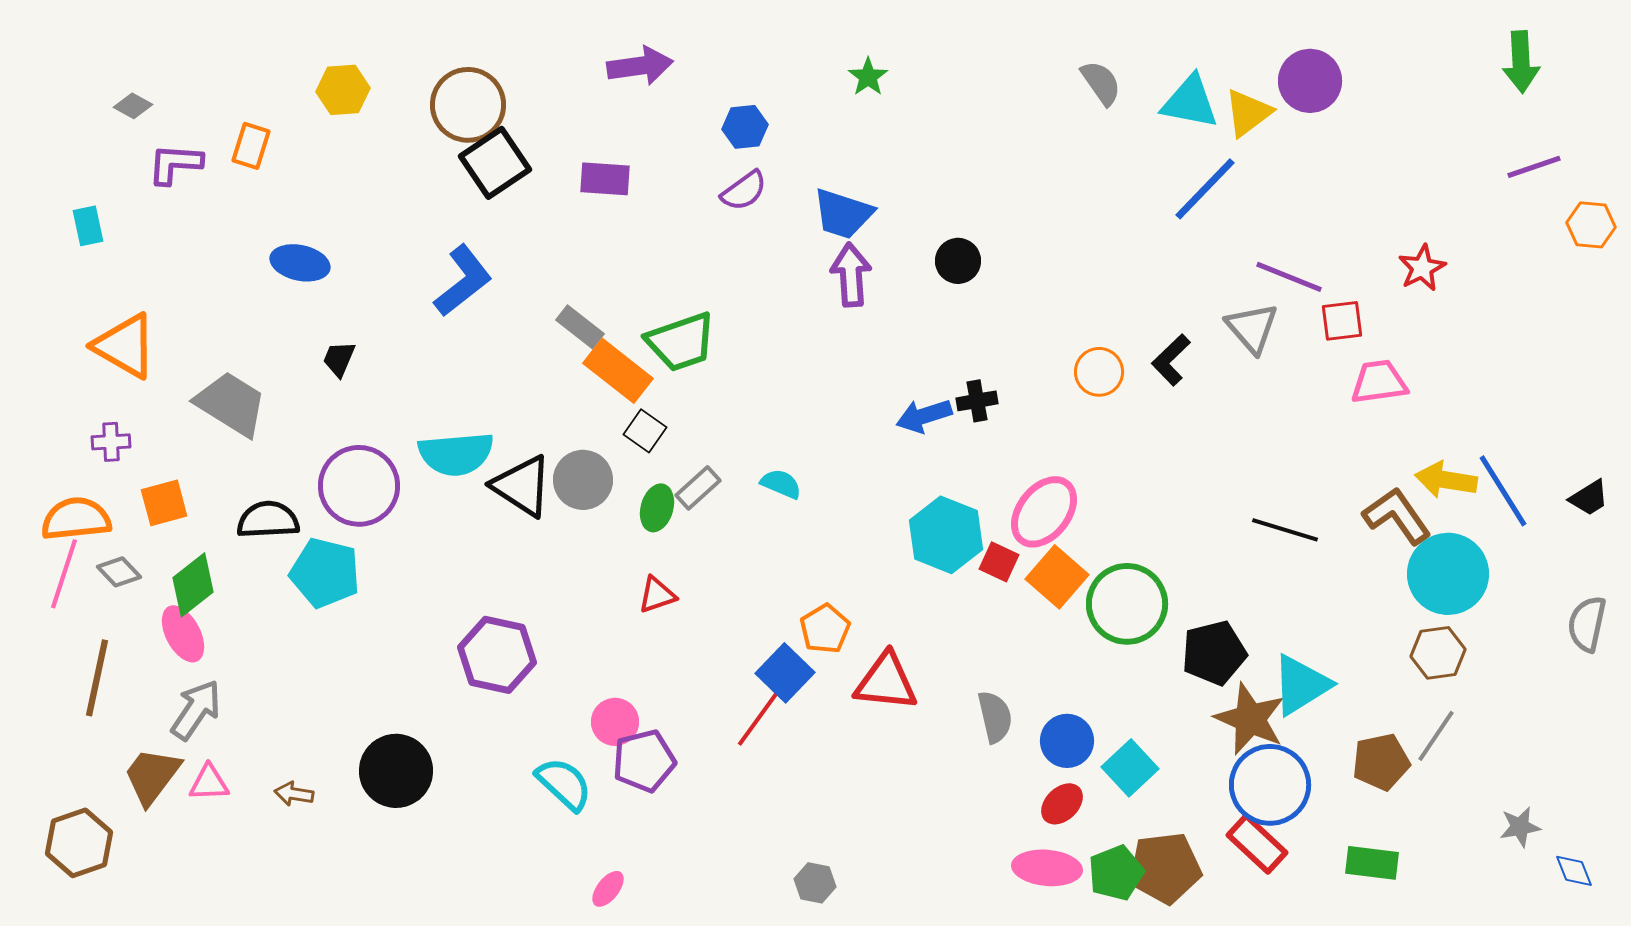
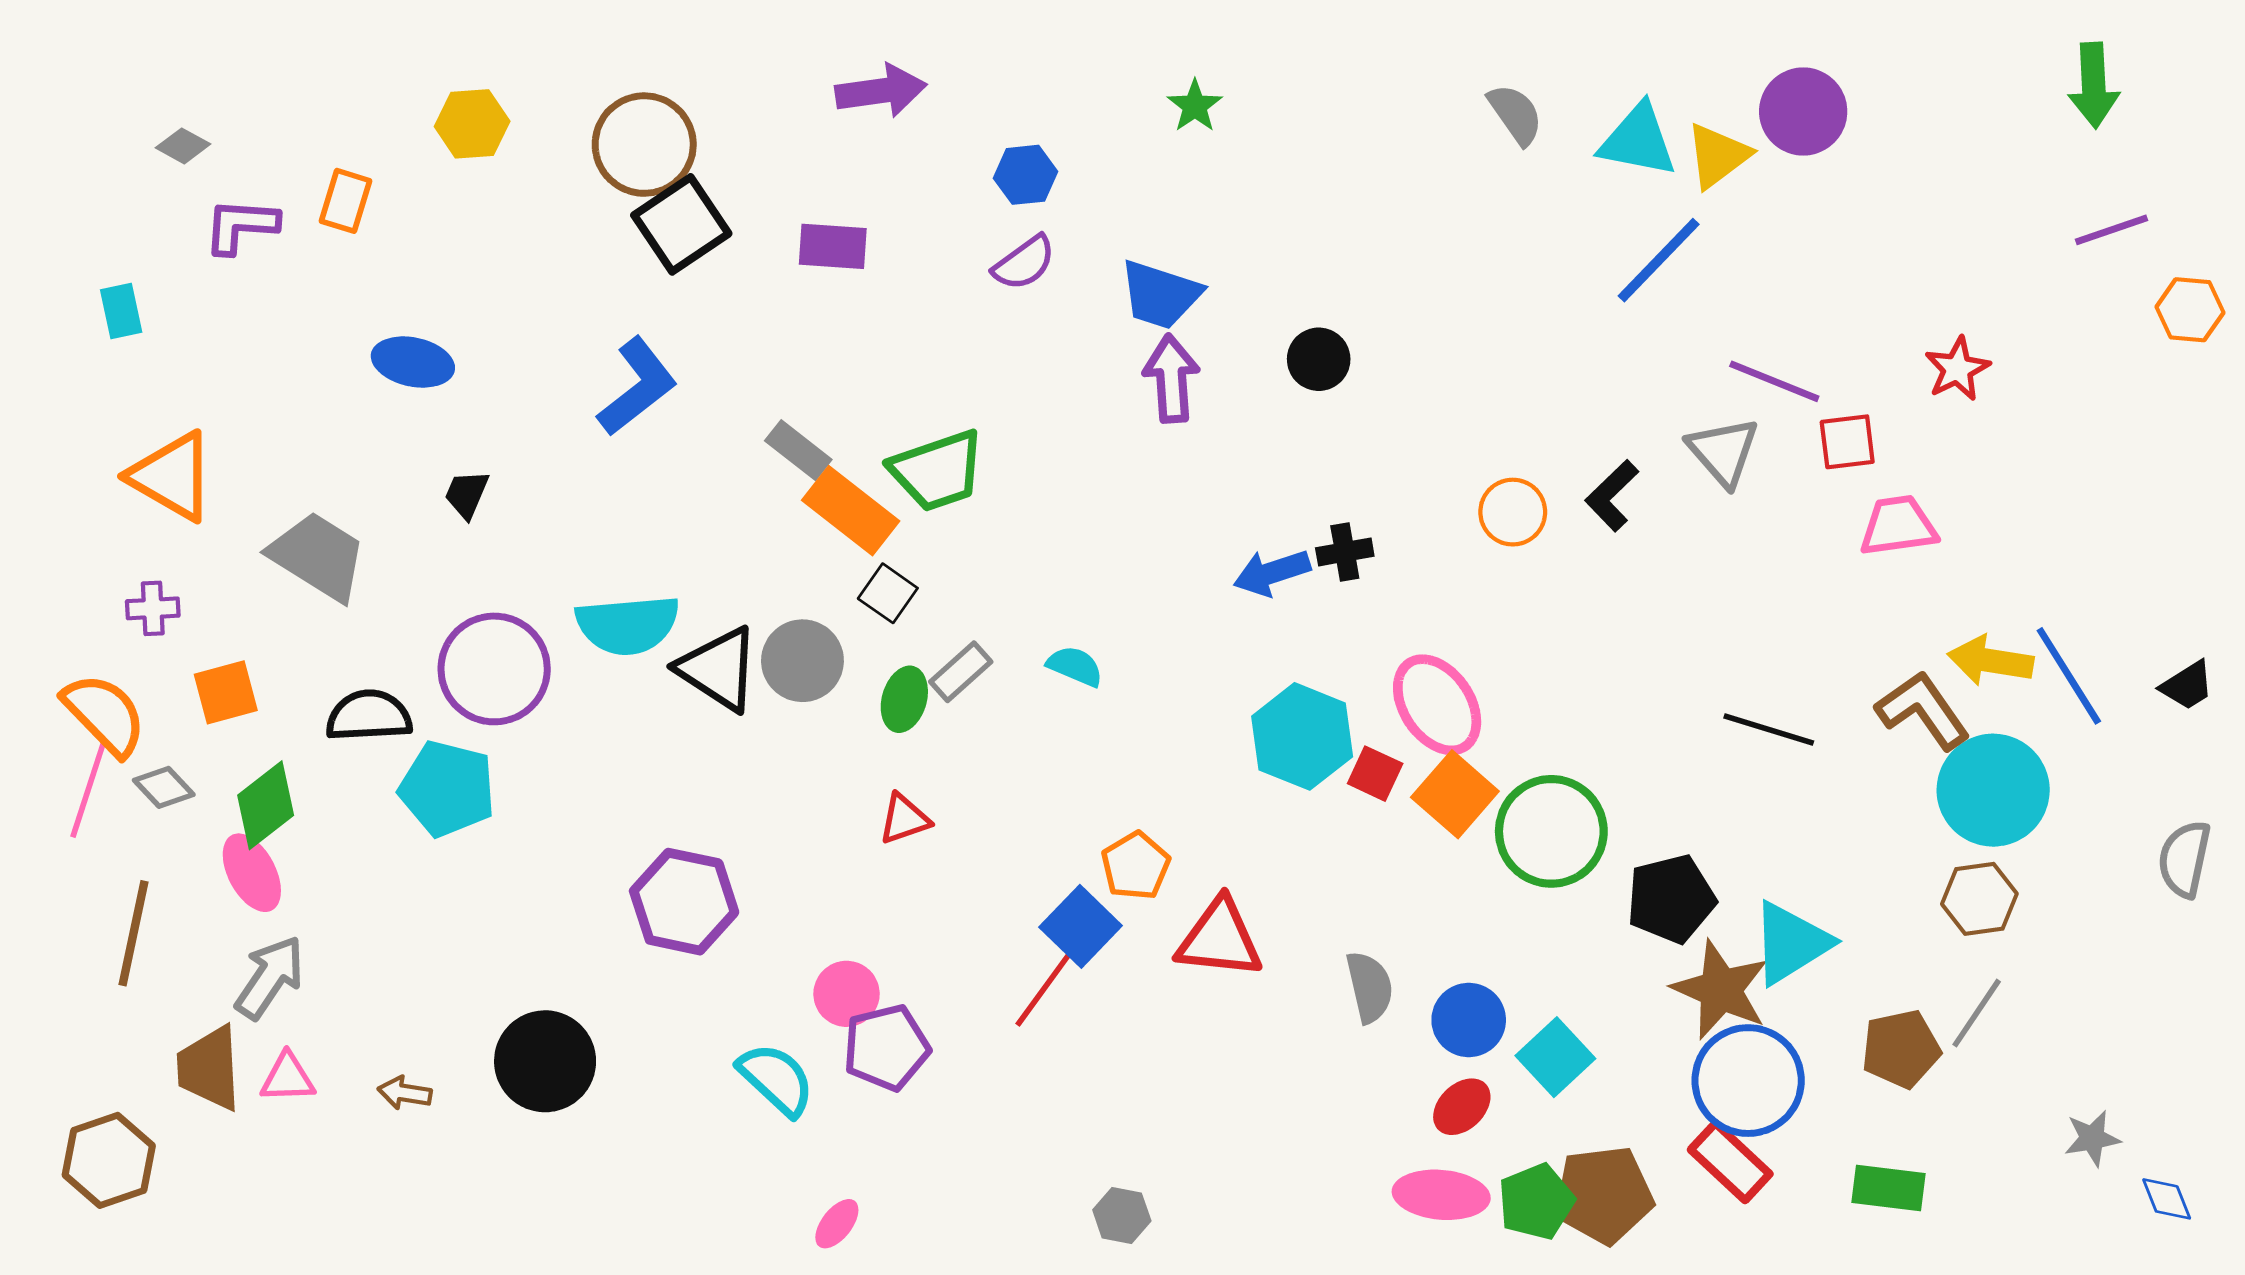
pink ellipse: (1044, 512) -> (1437, 705), turned -72
orange semicircle: (76, 519) -> (105, 714), turned 52
brown trapezoid: (152, 776) -> (209, 1068), turned -40

